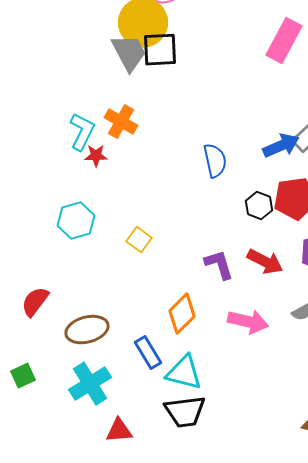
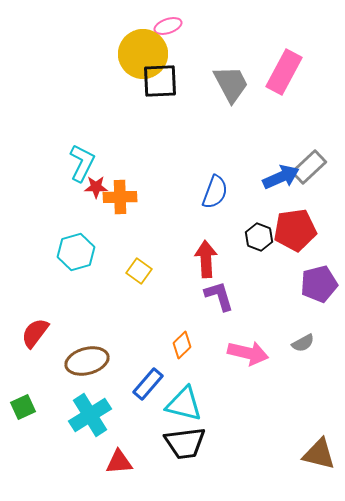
gray trapezoid: (129, 53) -> (231, 84), moved
orange cross: (121, 122) -> (120, 197), moved, turned -32
blue semicircle: (215, 161) -> (215, 192), turned 32
red arrow: (265, 262) -> (206, 259), moved, turned -120
orange diamond: (182, 314) -> (182, 345), size x0.7
blue rectangle: (148, 353) -> (148, 384), turned 72

